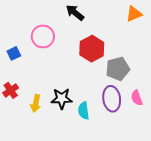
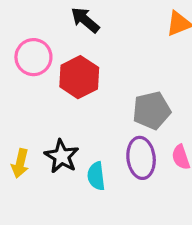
red hexagon: (92, 49) -> (79, 77), moved
black star: (62, 99) -> (62, 156), turned 30

